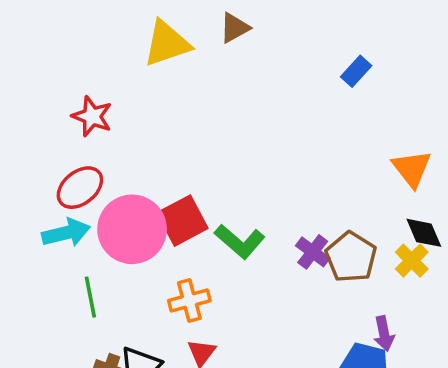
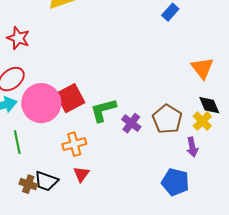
green L-shape: (240, 241) -> (103, 110), turned 124
purple cross: (313, 252) -> (131, 123), moved
purple arrow: (384, 334) -> (192, 147), moved

